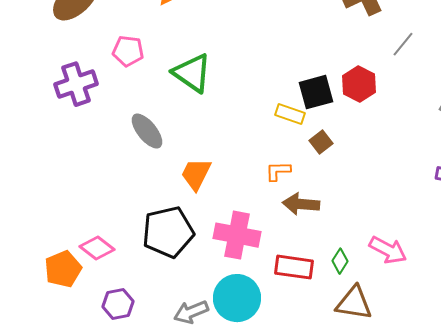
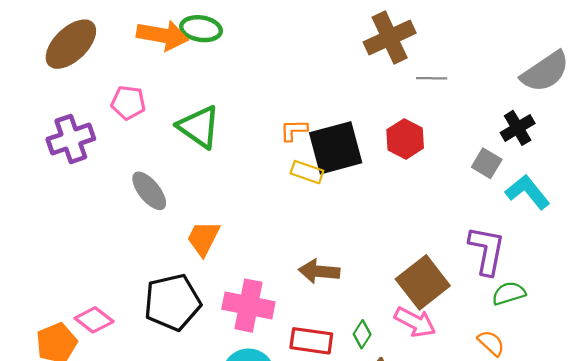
gray line: (403, 44) -> (432, 78), moved, turned 52
red hexagon: (359, 84) -> (405, 139), moved
black square: (316, 92) -> (336, 148), size x1.4
brown square: (321, 142) -> (423, 282), moved, size x2.0
orange L-shape: (278, 171) -> (294, 130), moved

